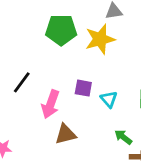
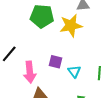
pink arrow: (51, 104) -> (30, 72), turned -30

